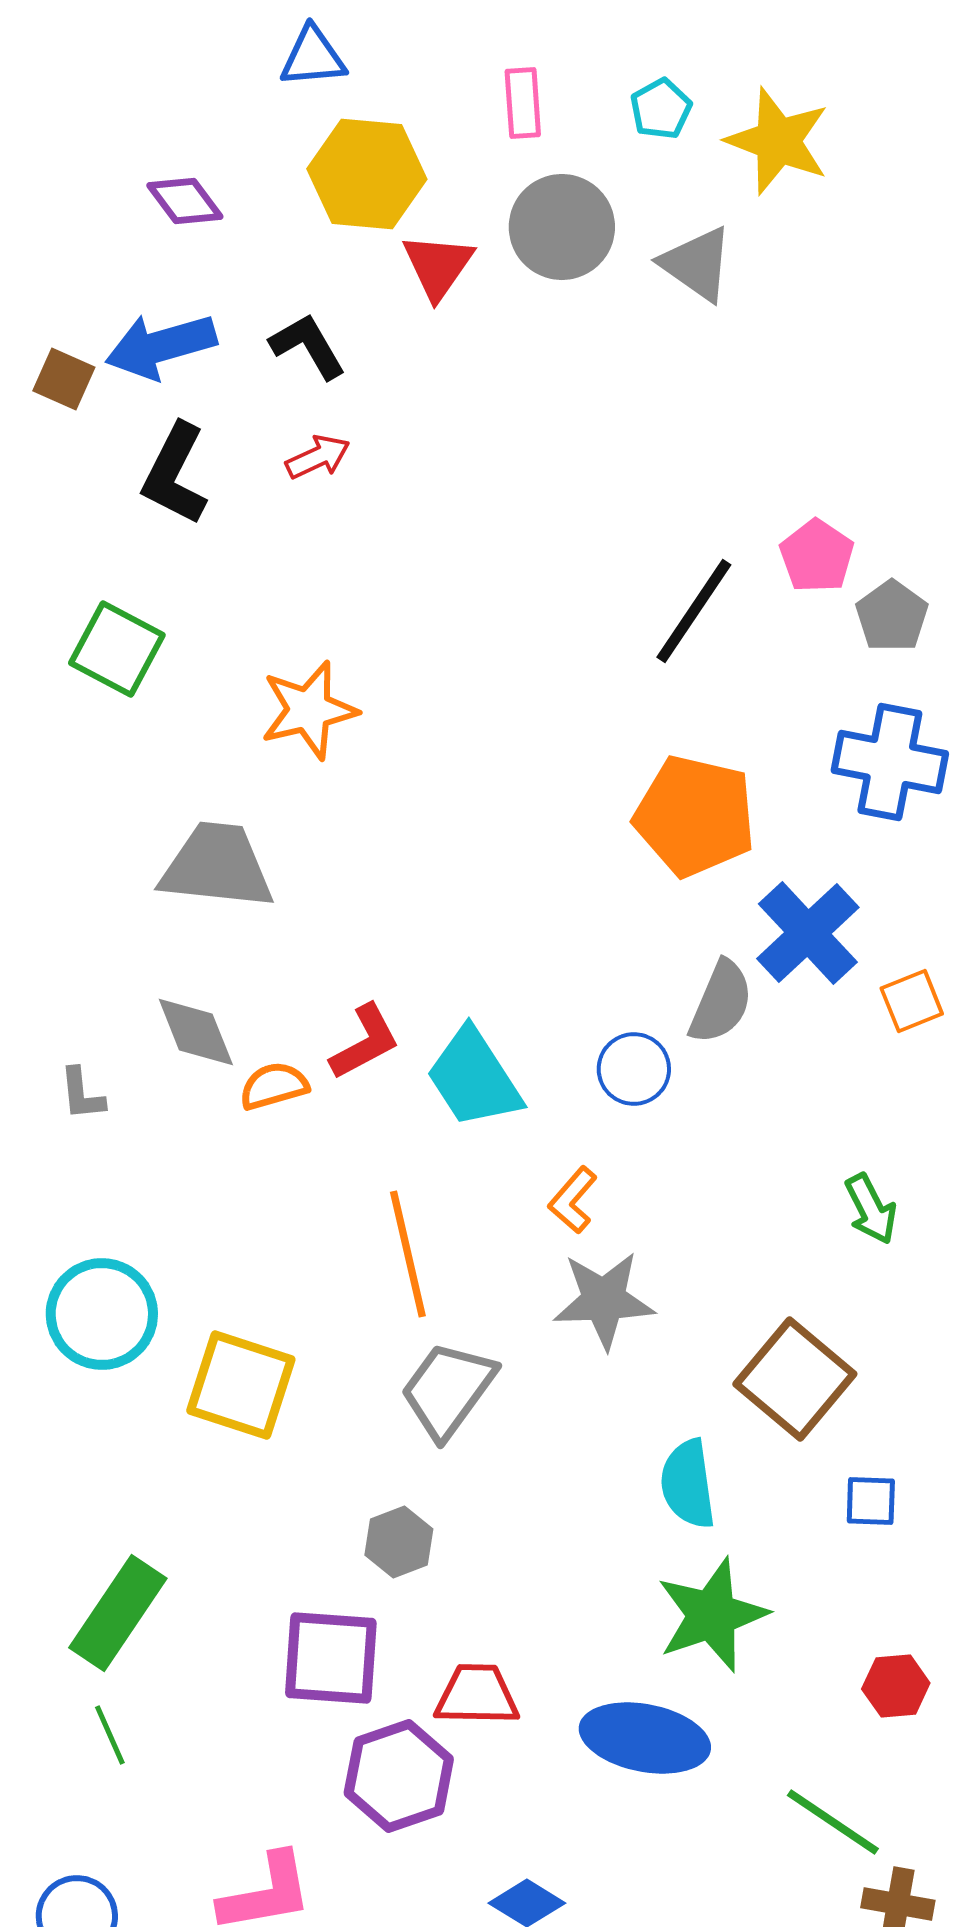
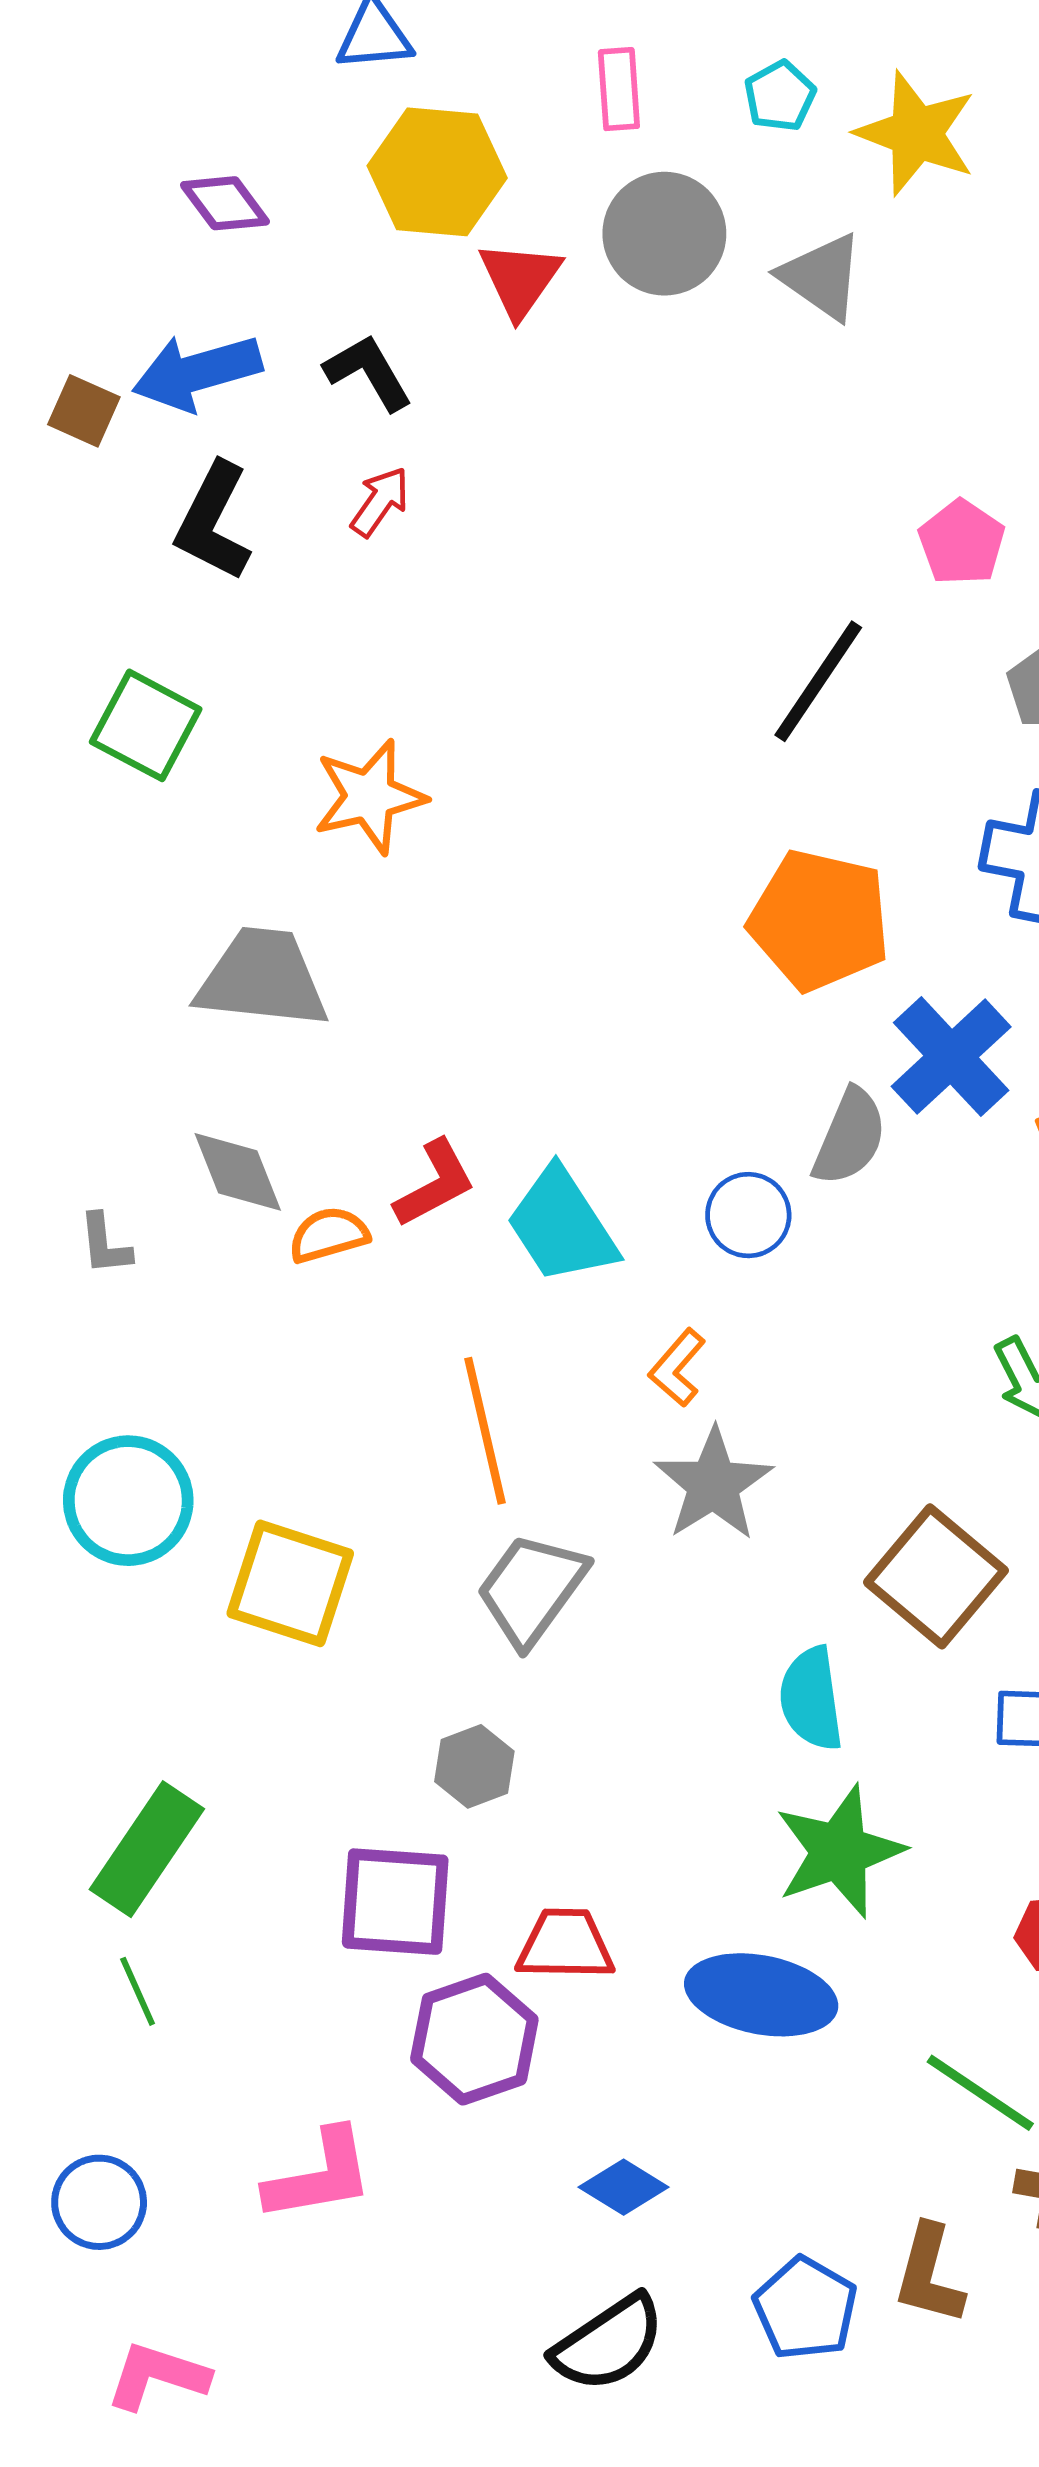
red arrow: (318, 457) -> (380, 502), turned -30
pink pentagon: (817, 556) -> (962, 542), moved
gray star: (604, 1300) -> (713, 1484), turned -30

